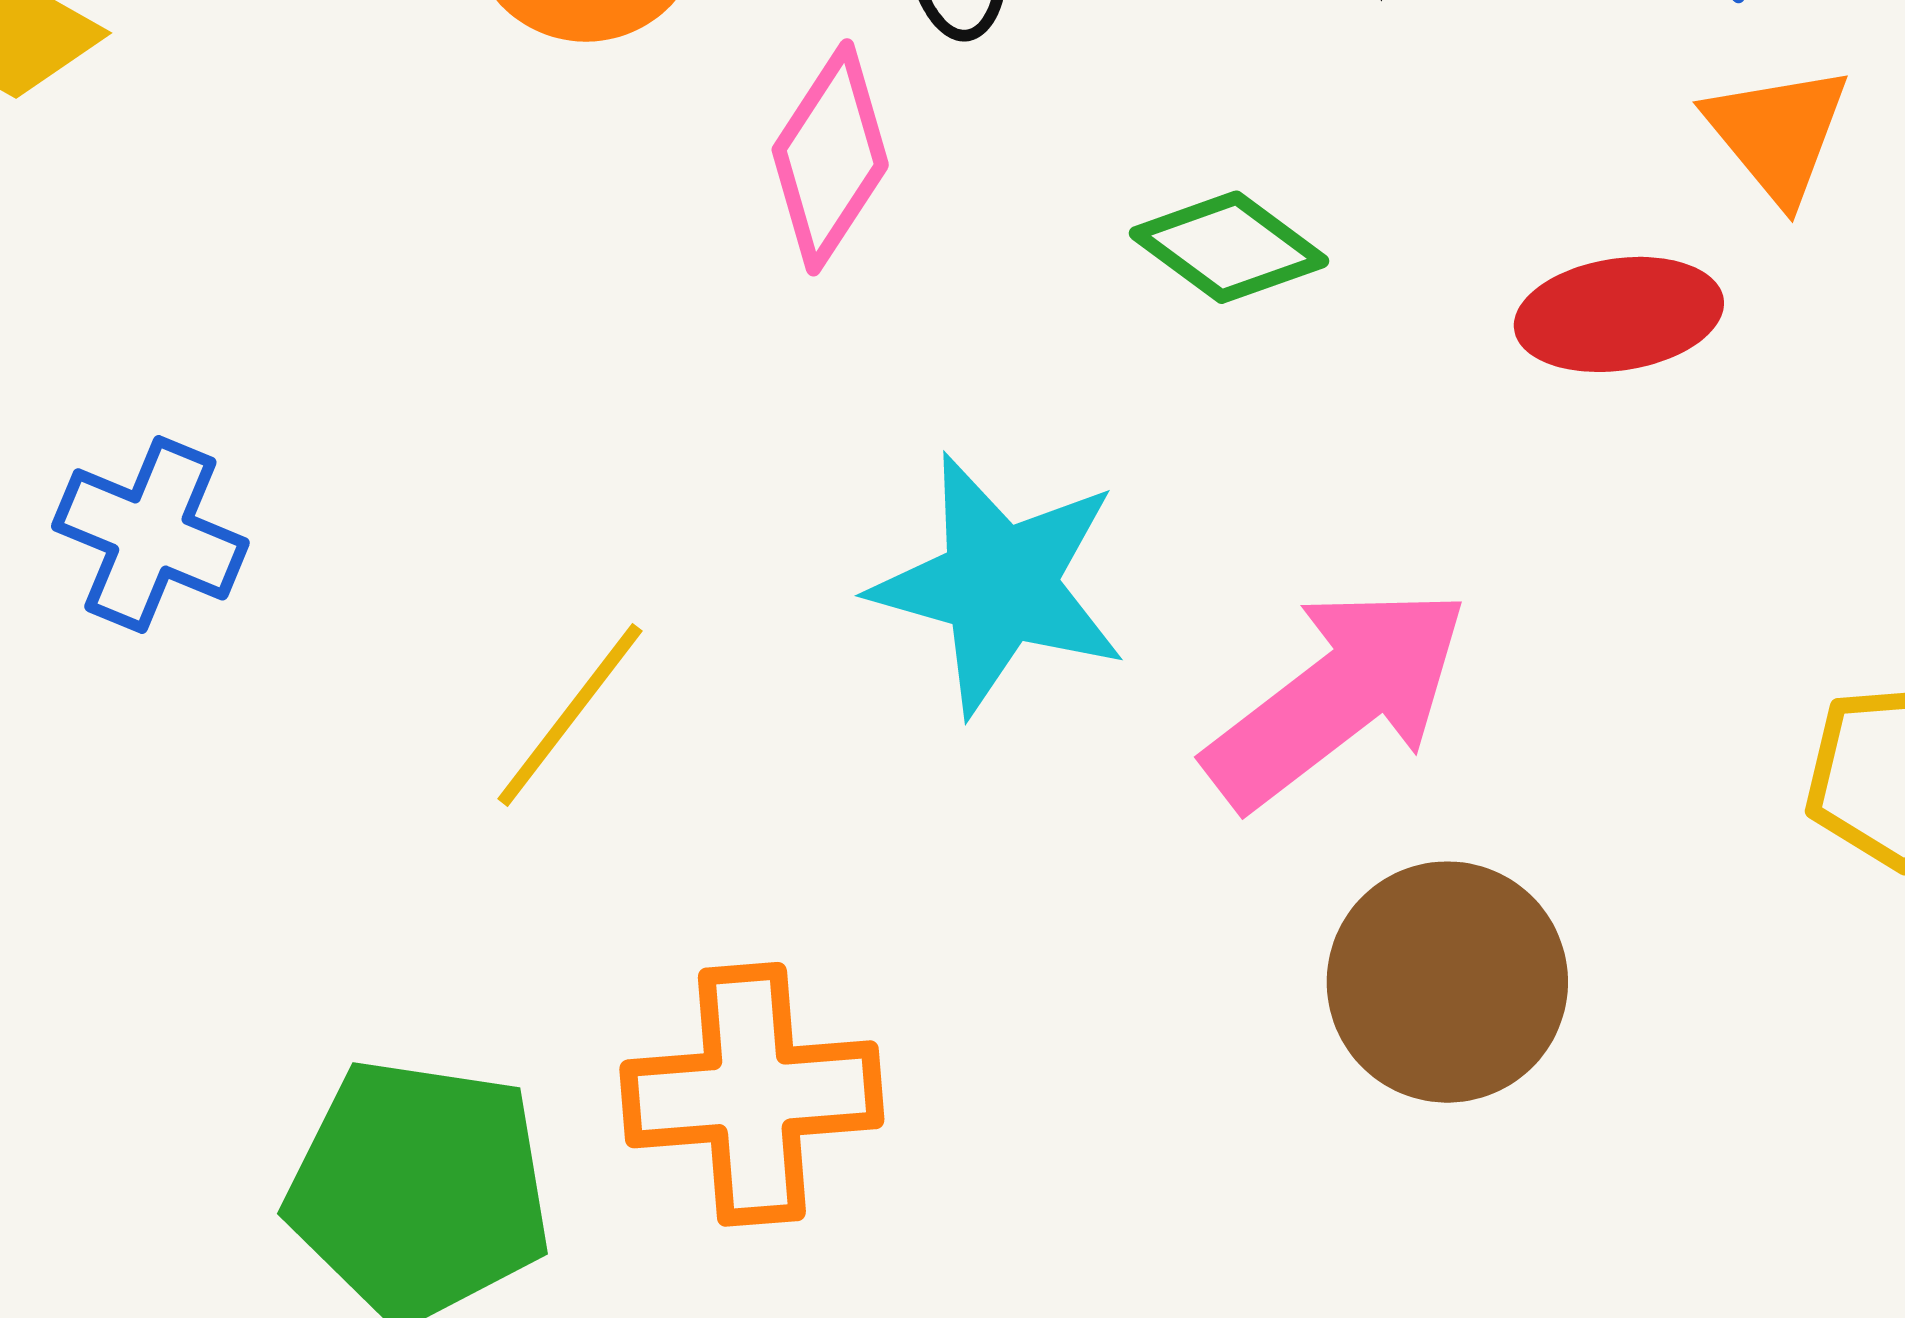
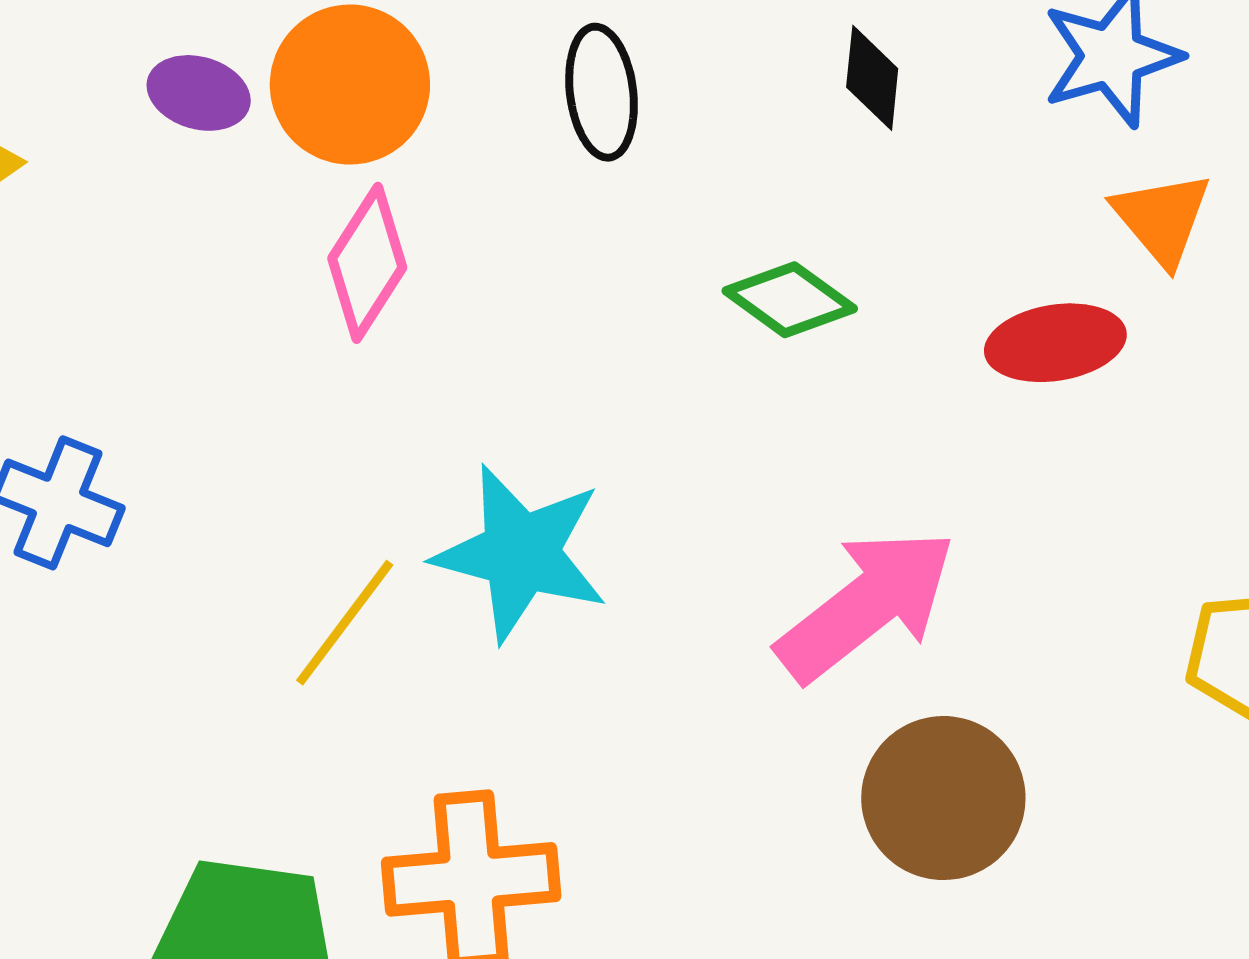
pink diamond: (830, 157) -> (367, 263), moved
cyan star: (999, 584) -> (521, 553), moved

